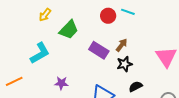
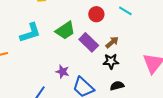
red circle: (108, 16) -> (96, 14), moved
green trapezoid: (69, 30) -> (65, 30), moved
purple star: (61, 83) -> (62, 72), moved

